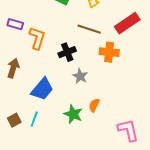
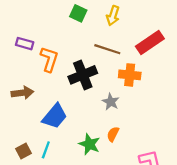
black cross: (67, 52) -> (83, 75), size x1.4
brown arrow: (13, 68) -> (22, 93), turned 66
gray star: (80, 76) -> (111, 102), moved

